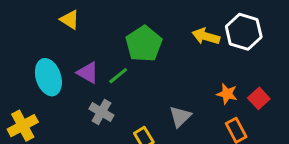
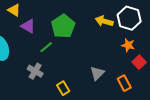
purple triangle: (88, 73) -> (28, 26), moved
orange star: (227, 94) -> (128, 45), moved
gray triangle: (180, 117) -> (97, 73), moved

